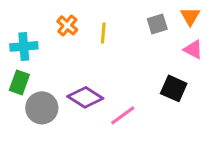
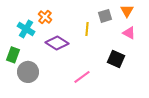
yellow line: (103, 33) -> (87, 29), moved
cyan cross: (24, 46) -> (26, 29), moved, turned 36
purple diamond: (85, 97) -> (57, 43), moved

